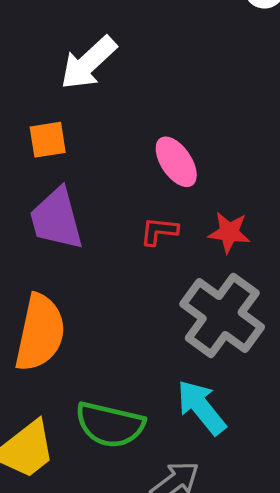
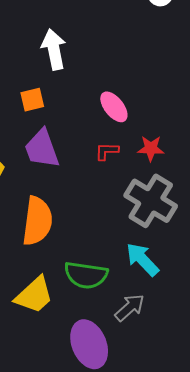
white arrow: (88, 63) -> (54, 49), turned 126

